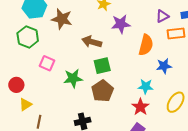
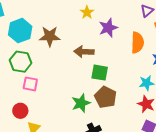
pink square: (47, 63) -> (30, 84), moved
green square: (102, 66) -> (100, 73), turned 36
green star: (73, 78) -> (81, 103), moved

